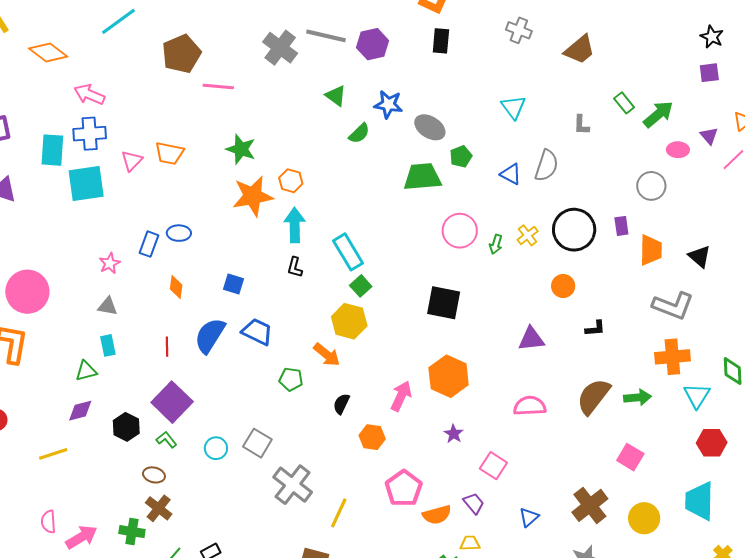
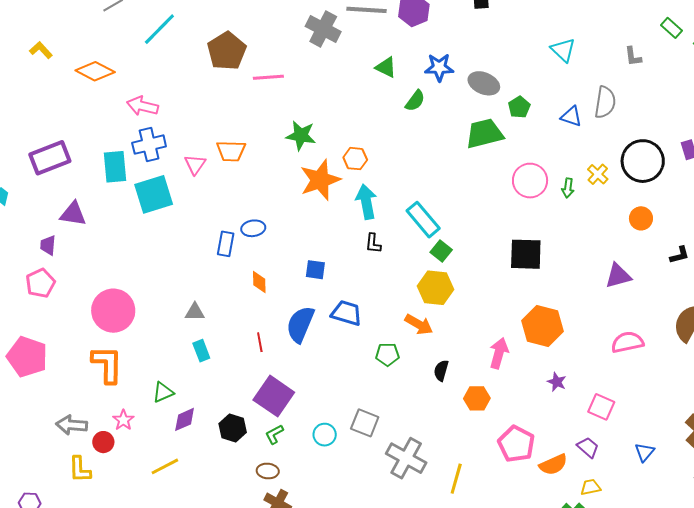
pink star: (110, 263) -> (123, 420), moved
green triangle: (86, 371) -> (163, 392), moved
green L-shape: (166, 440) -> (274, 434), turned -70

